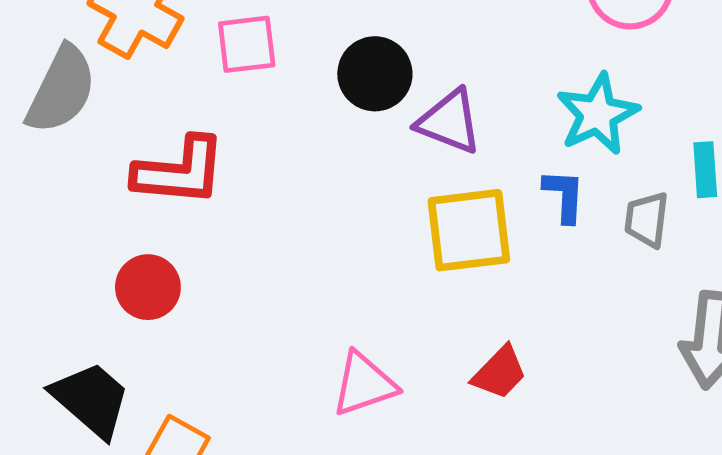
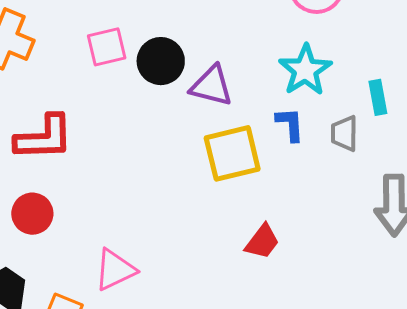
pink square: (247, 44) -> (107, 47), moved
pink triangle: (364, 384) -> (115, 270), moved

